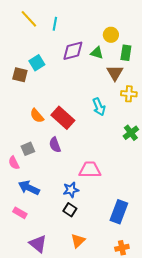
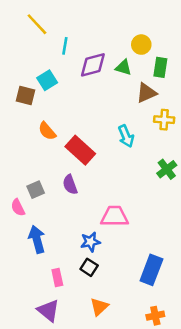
cyan line: (55, 24) -> (65, 46), moved
brown triangle: (115, 73) -> (146, 93), turned 36
orange semicircle: (37, 116) -> (47, 131), moved
blue arrow: (29, 188) -> (37, 239), turned 50
pink rectangle: (20, 213) -> (57, 277), moved, turned 48

